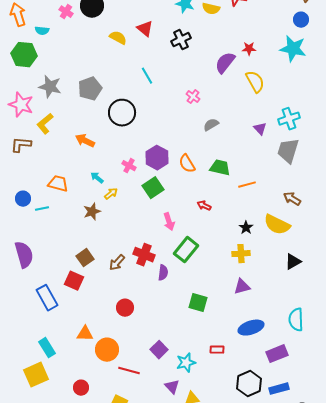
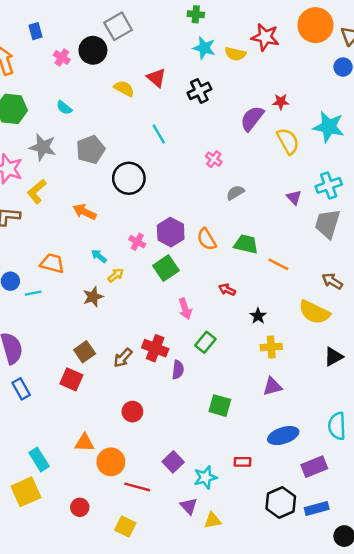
cyan semicircle: (42, 31) -> (64, 108), moved, turned 32
cyan star: (293, 49) -> (329, 127), moved
orange line: (247, 185) -> (278, 264), turned 42
black star: (246, 228) -> (258, 316), moved
green rectangle: (186, 250) -> (205, 342), size x0.7
blue rectangle: (47, 298) -> (21, 389), moved, size x0.7

